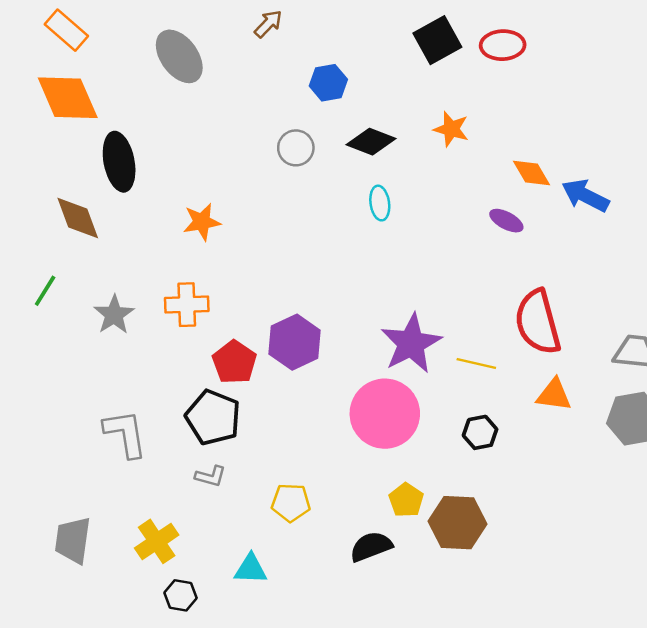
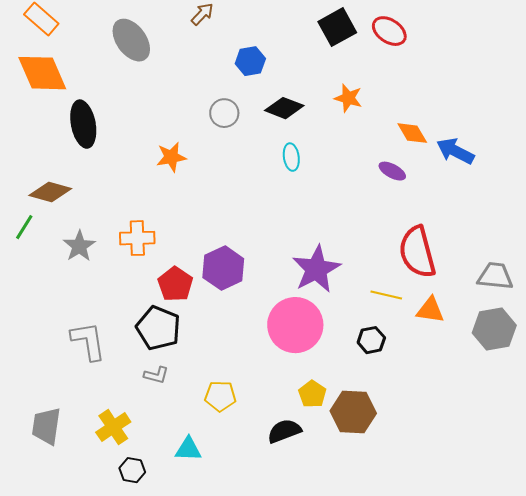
red ellipse: (503, 45) -> (389, 31), turned 36
brown diamond: (78, 218) -> (50, 192), moved, turned -54
orange star: (202, 222) -> (171, 157), moved
yellow line: (476, 363) -> (386, 295), moved

